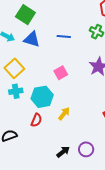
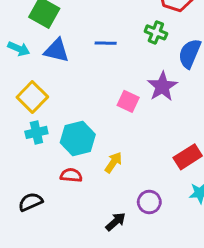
pink square: (61, 73) -> (128, 101), moved, turned -32
red semicircle: (36, 120) -> (71, 175), turned -104
purple circle: (86, 149) -> (149, 202), moved

